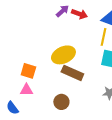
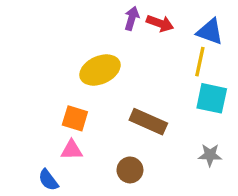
purple arrow: (62, 11) -> (132, 18), turned -32
yellow ellipse: (63, 55) -> (100, 70), moved

